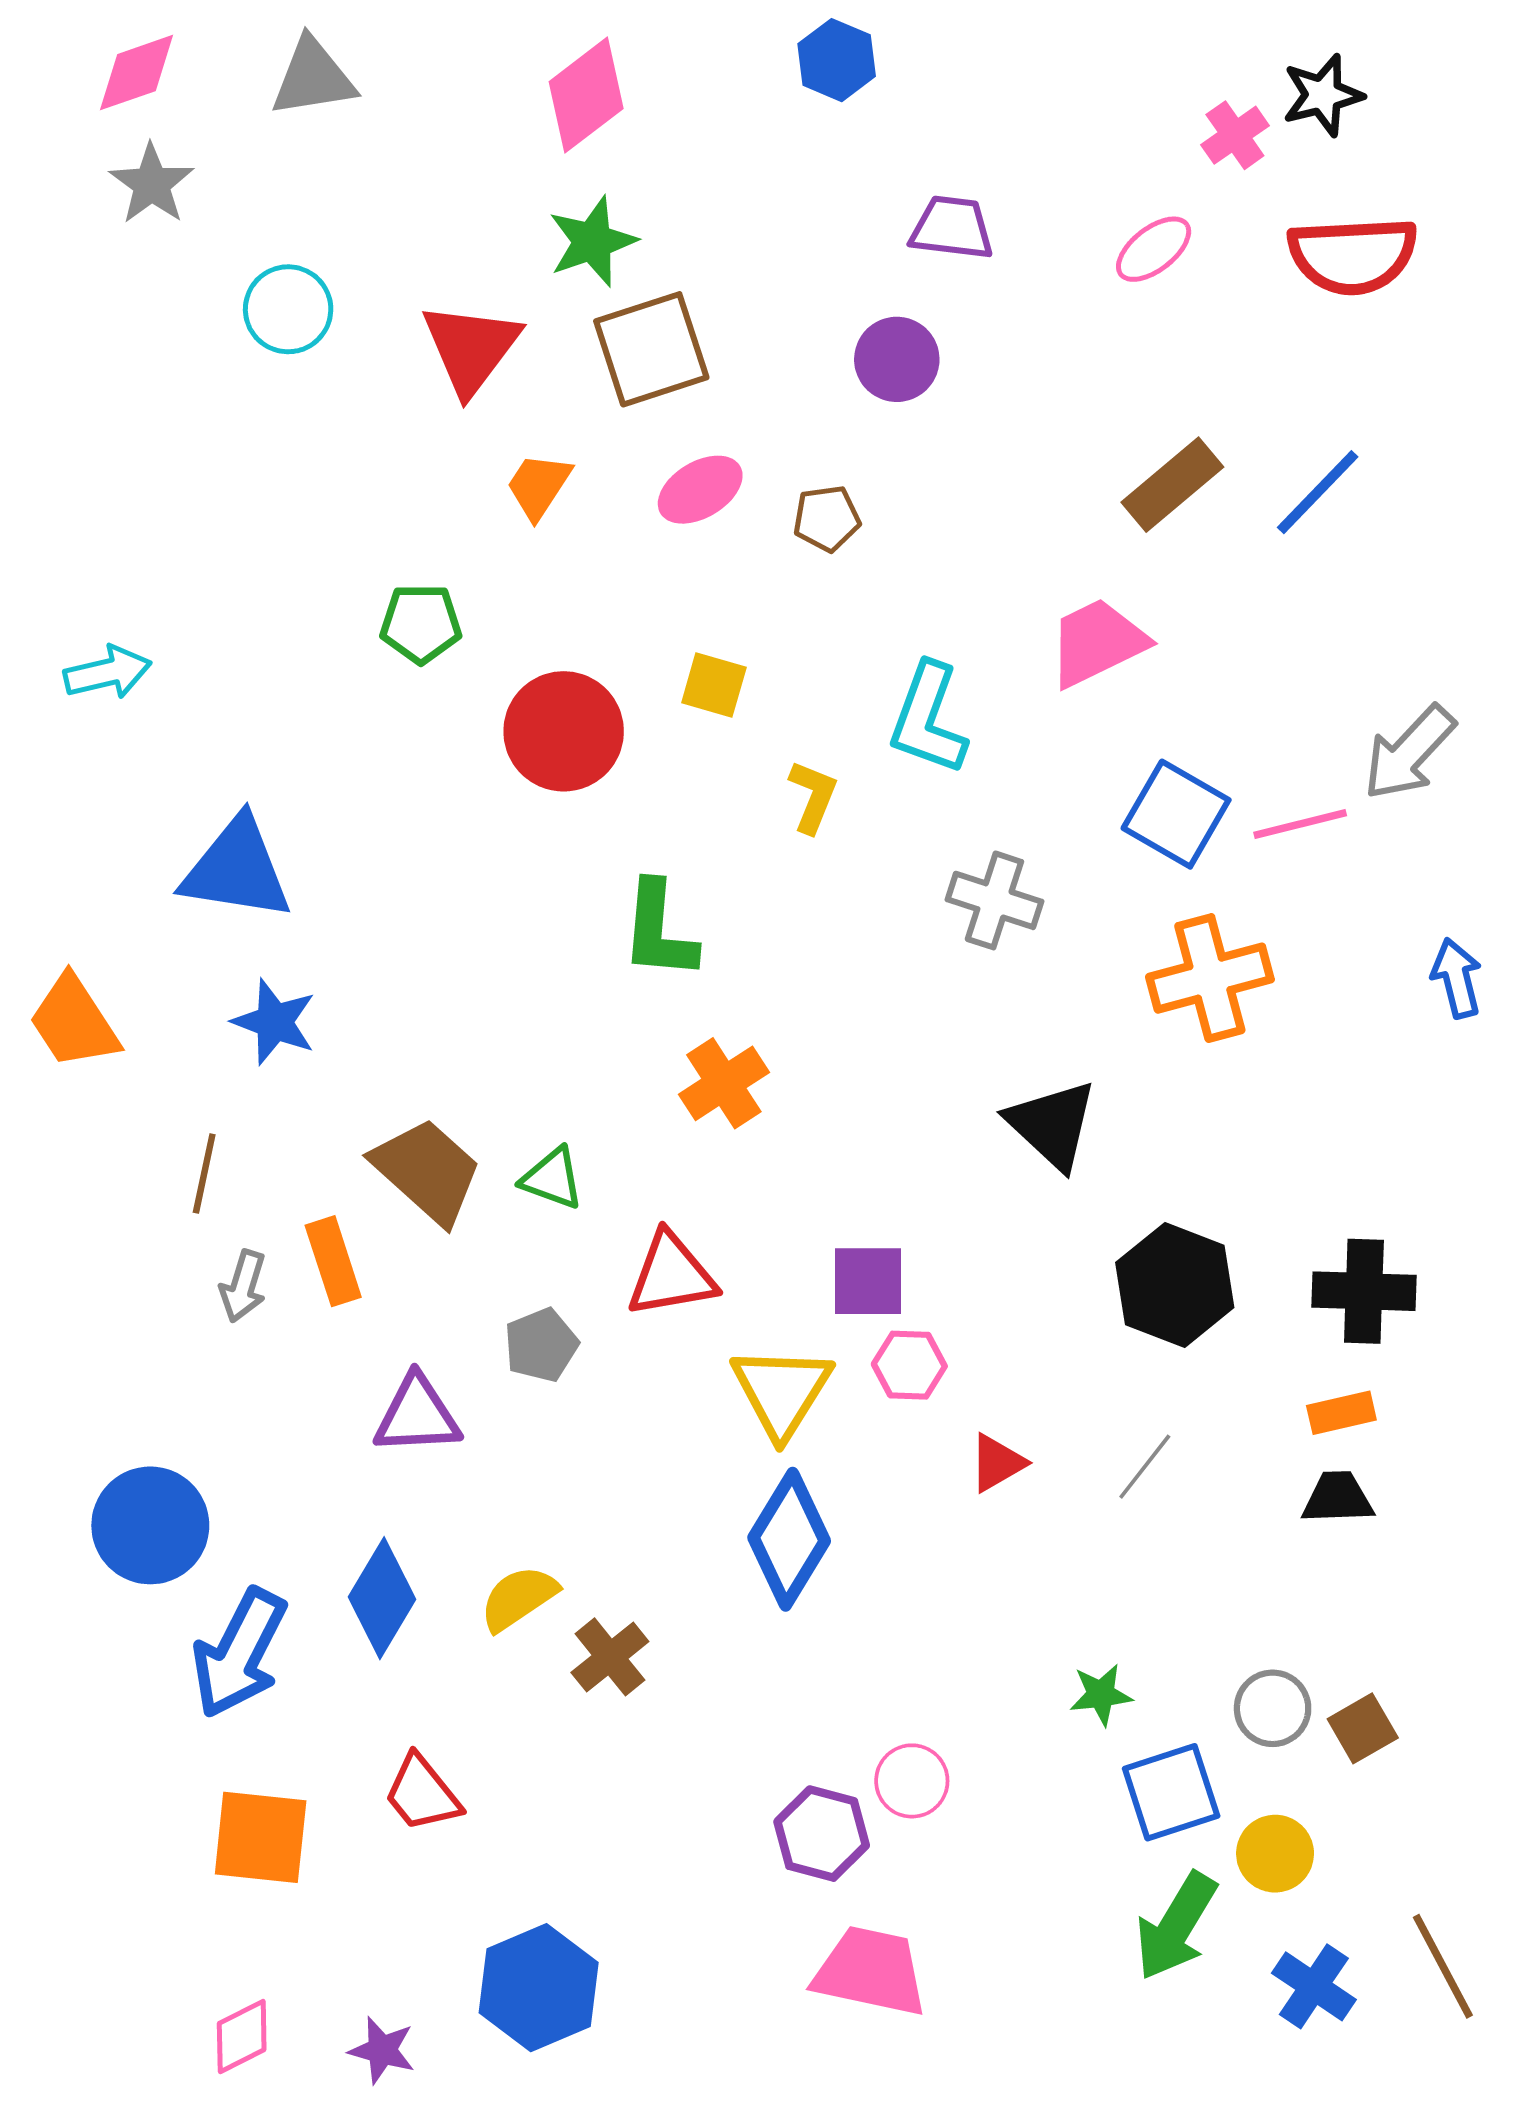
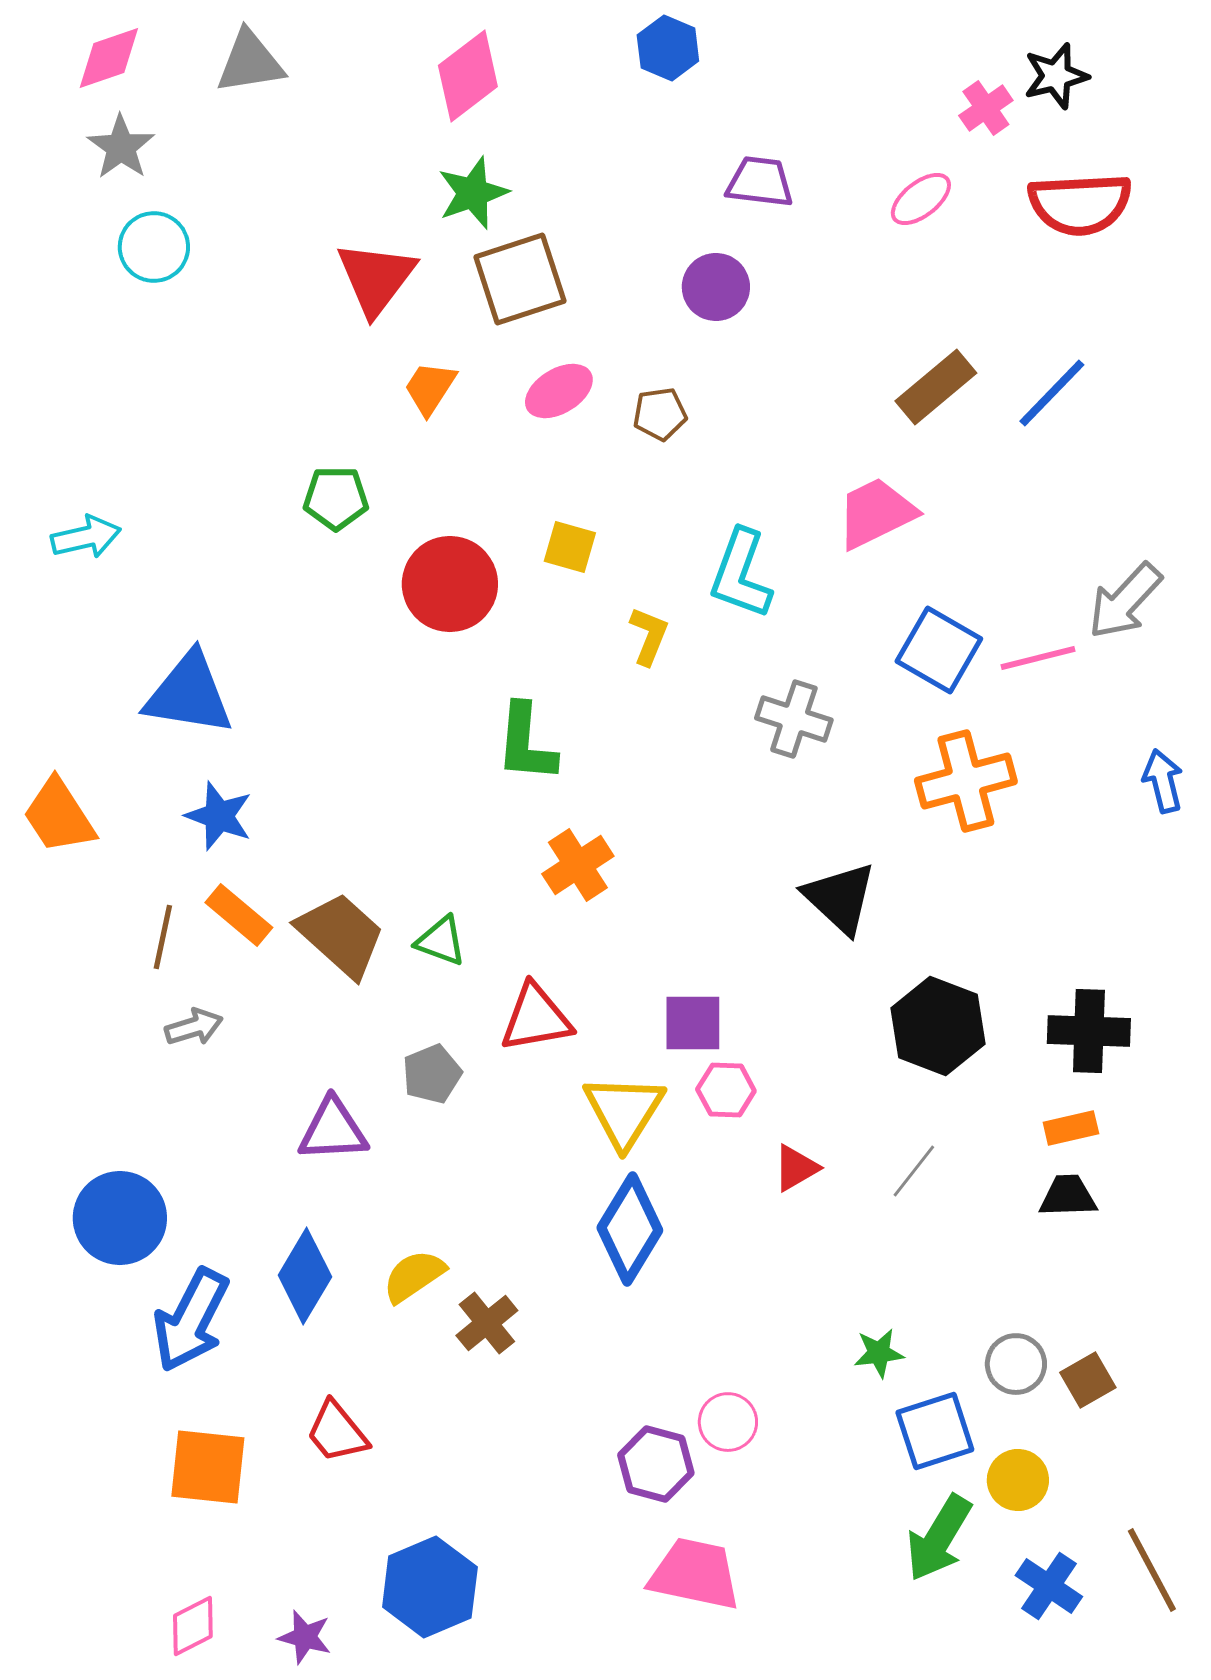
cyan circle: (288, 309) -> (154, 247), moved
orange rectangle: (333, 1261) -> (239, 915), moved, turned -32
gray arrow: (243, 1286) -> (194, 1027), turned -124

